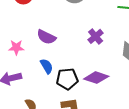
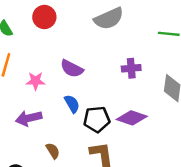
purple cross: (96, 36) -> (131, 68), turned 35

